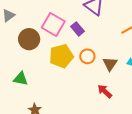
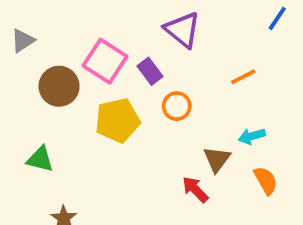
orange circle: (87, 56) -> (177, 106), moved
brown triangle: (110, 64) -> (217, 159), moved

